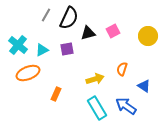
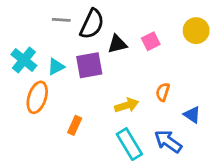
gray line: (46, 15) -> (61, 20), turned 64
yellow circle: (148, 36) -> (196, 31), moved
purple square: (67, 49) -> (89, 65), size x1.5
orange ellipse: (28, 73) -> (37, 97), turned -50

